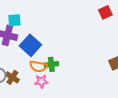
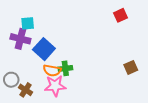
brown cross: (12, 77) -> (26, 90), moved
pink star: (41, 81) -> (55, 86), size x1.5

